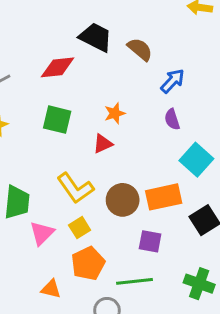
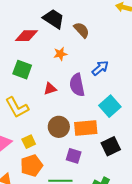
blue arrow: (173, 81) -> (100, 68), moved
orange star: (115, 113) -> (60, 54), moved
purple semicircle: (172, 119) -> (77, 85), moved, size x1.6
yellow L-shape: (75, 188) -> (17, 108), moved

